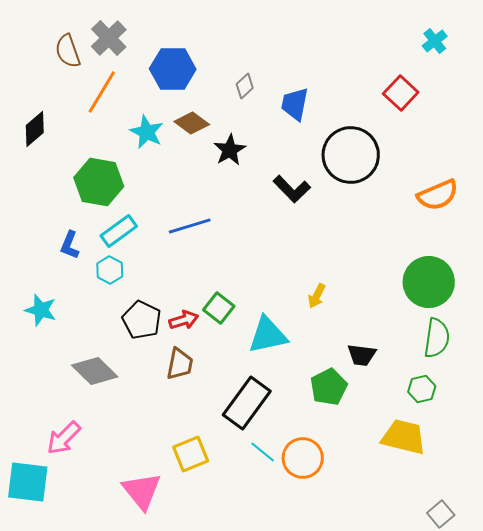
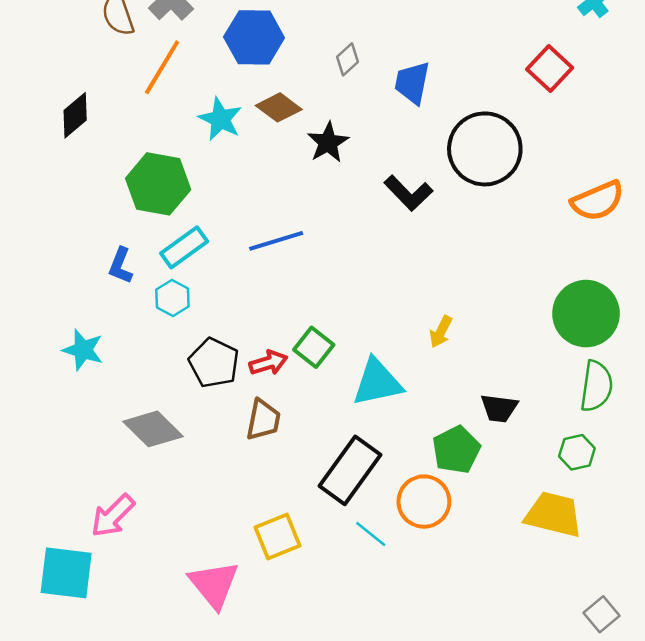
orange circle: (303, 458) -> (424, 502), moved

